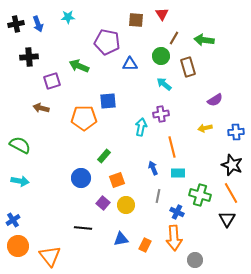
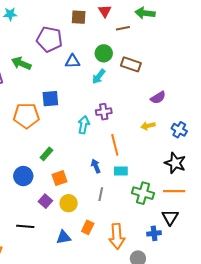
brown line: (174, 38) -> (123, 28), moved, turned 48
green arrow: (204, 40) -> (145, 13), moved
brown rectangle: (188, 67) -> (131, 64), turned -54
cyan arrow: (164, 84) -> (99, 76), moved, turned -91
blue cross: (236, 132) -> (179, 130), turned 35
orange line: (231, 193) -> (174, 191), turned -60
blue cross: (177, 212) -> (154, 233), moved, turned -32
orange rectangle: (145, 245) -> (88, 227), moved

